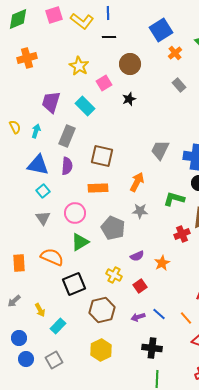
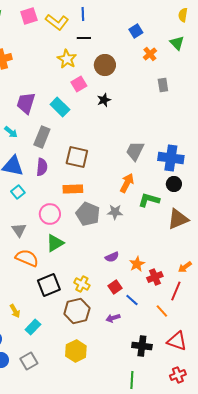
blue square: (161, 30) -> (136, 31), size x0.6
yellow star: (79, 66) -> (67, 59), moved
gray rectangle: (179, 85) -> (163, 85), moved, turned 32
cyan arrow: (36, 131) -> (11, 132), turned 112
orange arrow: (137, 182) -> (127, 183), moved
gray triangle: (43, 218) -> (19, 230), moved
gray pentagon: (113, 228) -> (88, 214), moved
red cross: (182, 234) -> (155, 277), moved
yellow cross: (114, 275) -> (82, 284), moved
blue line: (159, 314) -> (132, 300), moved
orange line: (186, 318) -> (162, 311), moved
black cross: (152, 348) -> (142, 346), moved

